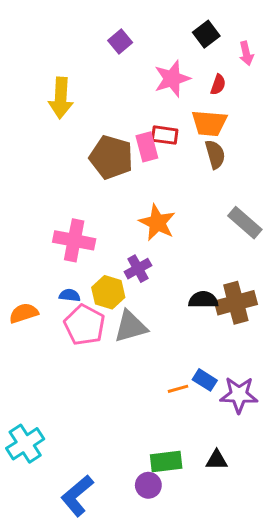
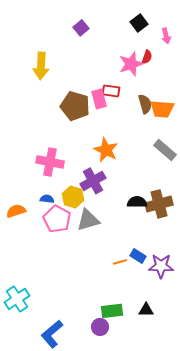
pink star: (172, 79) -> (131, 64), moved
orange trapezoid: (209, 123) -> (162, 109), moved
purple cross: (138, 269) -> (93, 181), size x1.4

